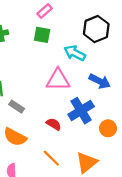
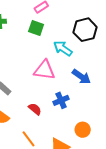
blue cross: (81, 111) -> (61, 100), size x0.7
orange circle: (108, 128) -> (83, 130), moved

